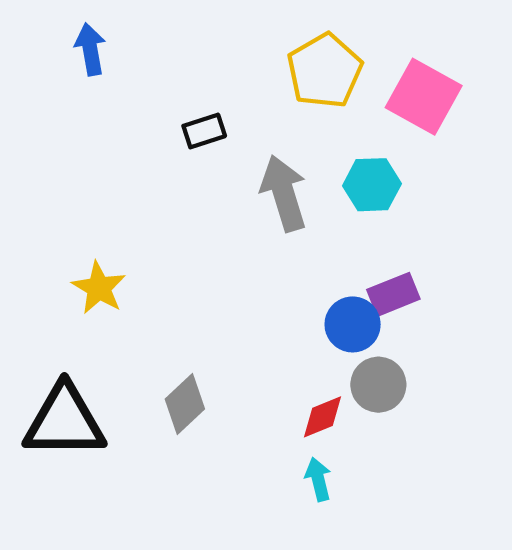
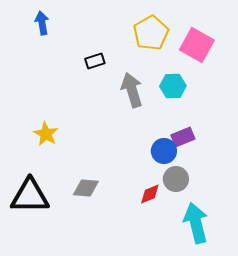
gray diamond: (185, 404) -> (86, 188), turned 48
cyan arrow: (318, 479) -> (196, 223), moved, size x2.0

